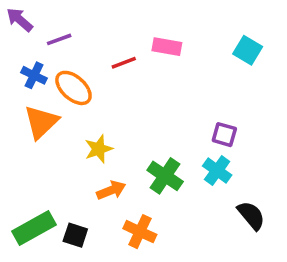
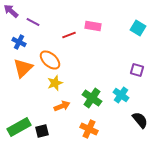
purple line: (59, 39) -> (33, 22), turned 48
orange ellipse: (73, 88) -> (50, 60), moved
purple square: (224, 135) -> (137, 70), moved
orange cross: (140, 232) -> (89, 129), moved
black square: (75, 235) -> (42, 131), turned -32

